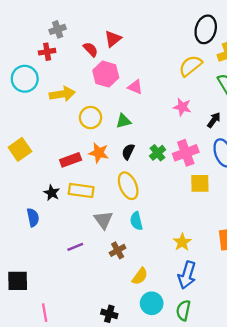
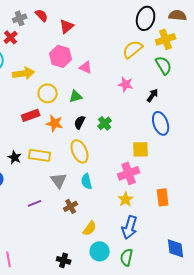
red semicircle: (91, 49) -> (42, 15), moved
red cross: (47, 52) -> (11, 37), turned -32
pink cross: (186, 153) -> (129, 173), moved
red rectangle: (71, 160) -> (31, 115), moved

